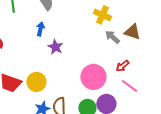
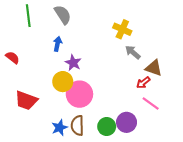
brown triangle: (132, 32) -> (154, 68), moved
pink circle: (93, 77) -> (79, 94), moved
yellow circle: (36, 82) -> (63, 82), moved

